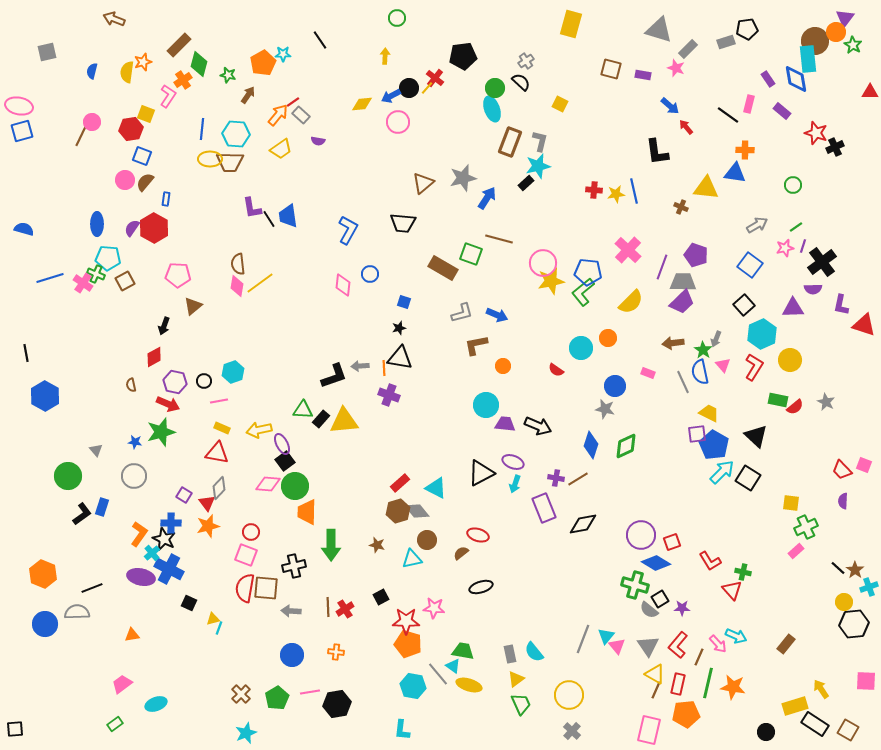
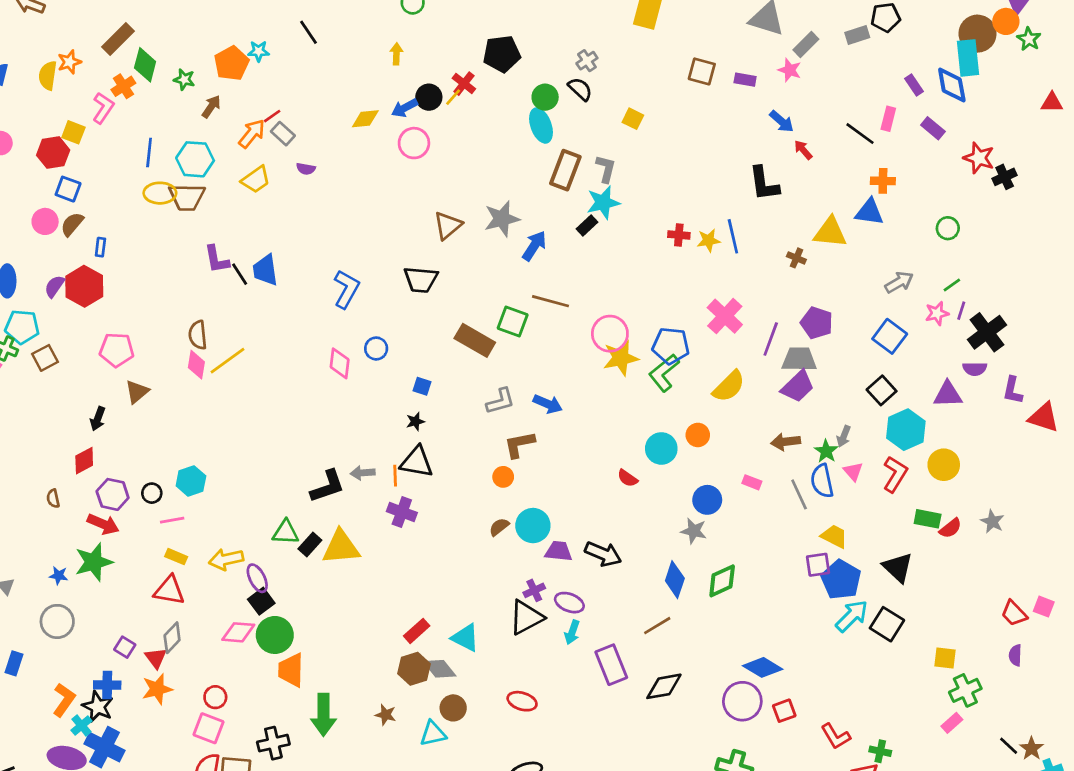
orange circle: (503, 366) -> (503, 477), moved
purple cross: (556, 478) -> (534, 590), moved, turned -35
brown semicircle: (461, 553) -> (499, 527), moved
blue diamond: (656, 563) -> (763, 667), moved

